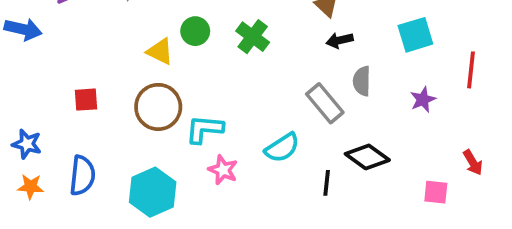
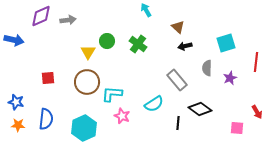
yellow triangle: (160, 51) -> (88, 52), turned 35
gray semicircle: (362, 81) -> (207, 68), moved

